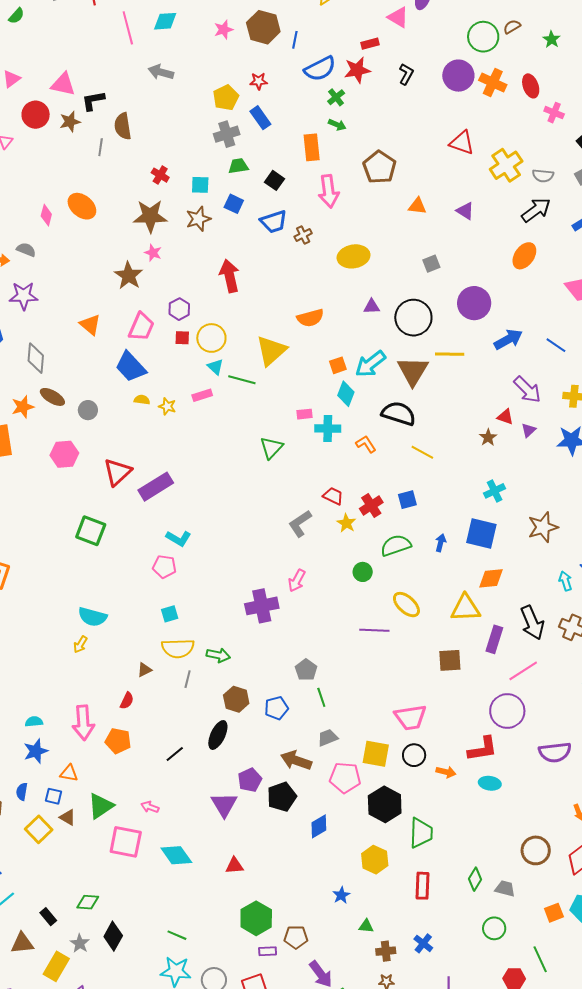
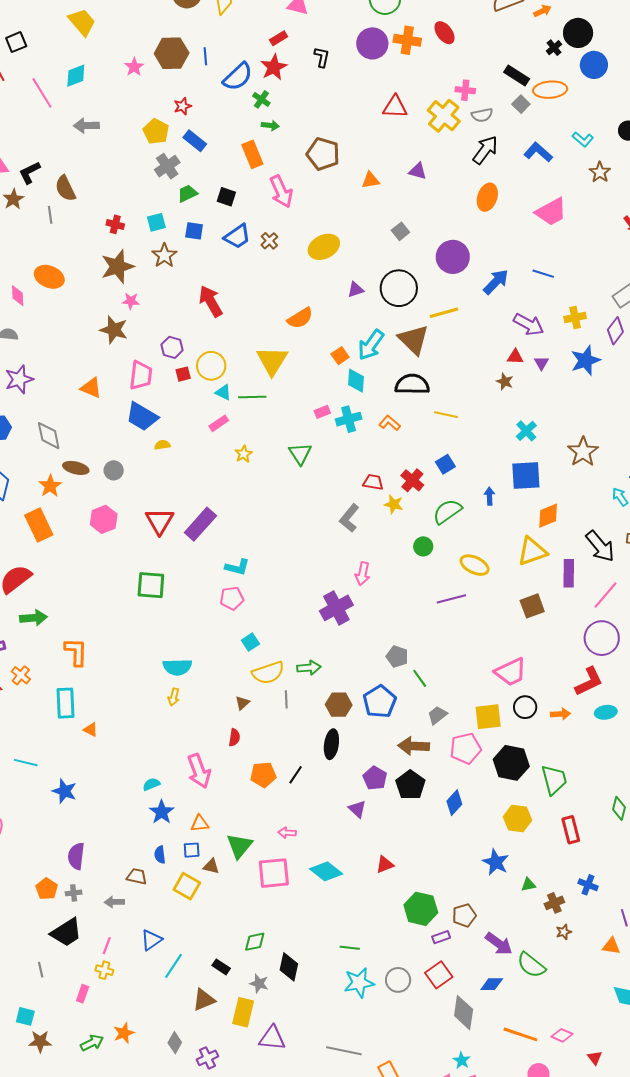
pink cross: (554, 113) -> (465, 90), moved
yellow star: (167, 406) -> (244, 454), moved, turned -30
blue pentagon: (276, 708) -> (380, 702), size x1.4
orange pentagon: (118, 741) -> (263, 775), moved
purple triangle: (224, 805) -> (357, 809), size x0.7
blue star: (341, 895) -> (496, 862), size x1.5

